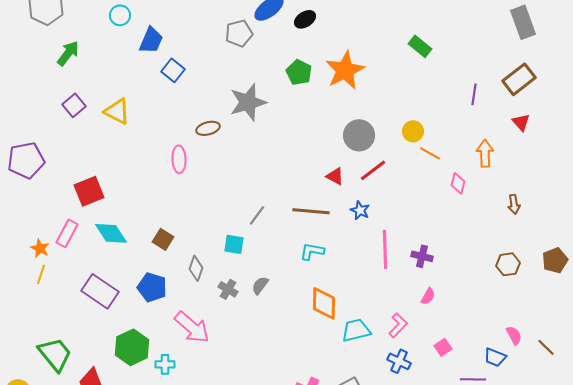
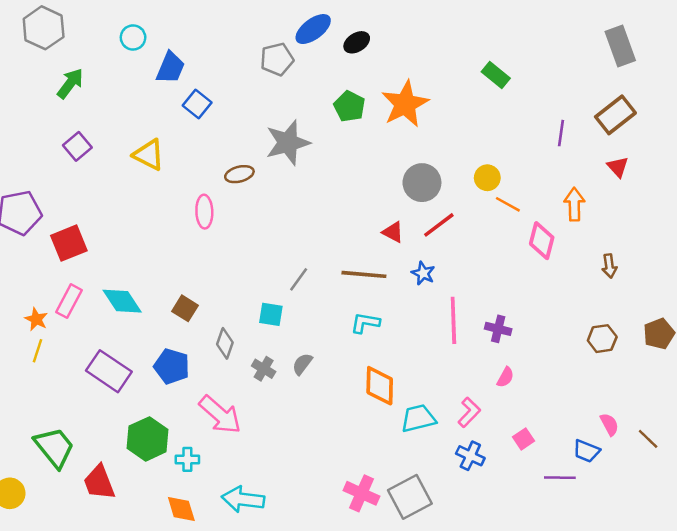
yellow triangle: (117, 111) -> (149, 155), moved
pink diamond: (458, 183) -> (542, 241), size x1.4
red square: (89, 191) -> (69, 243), moved

